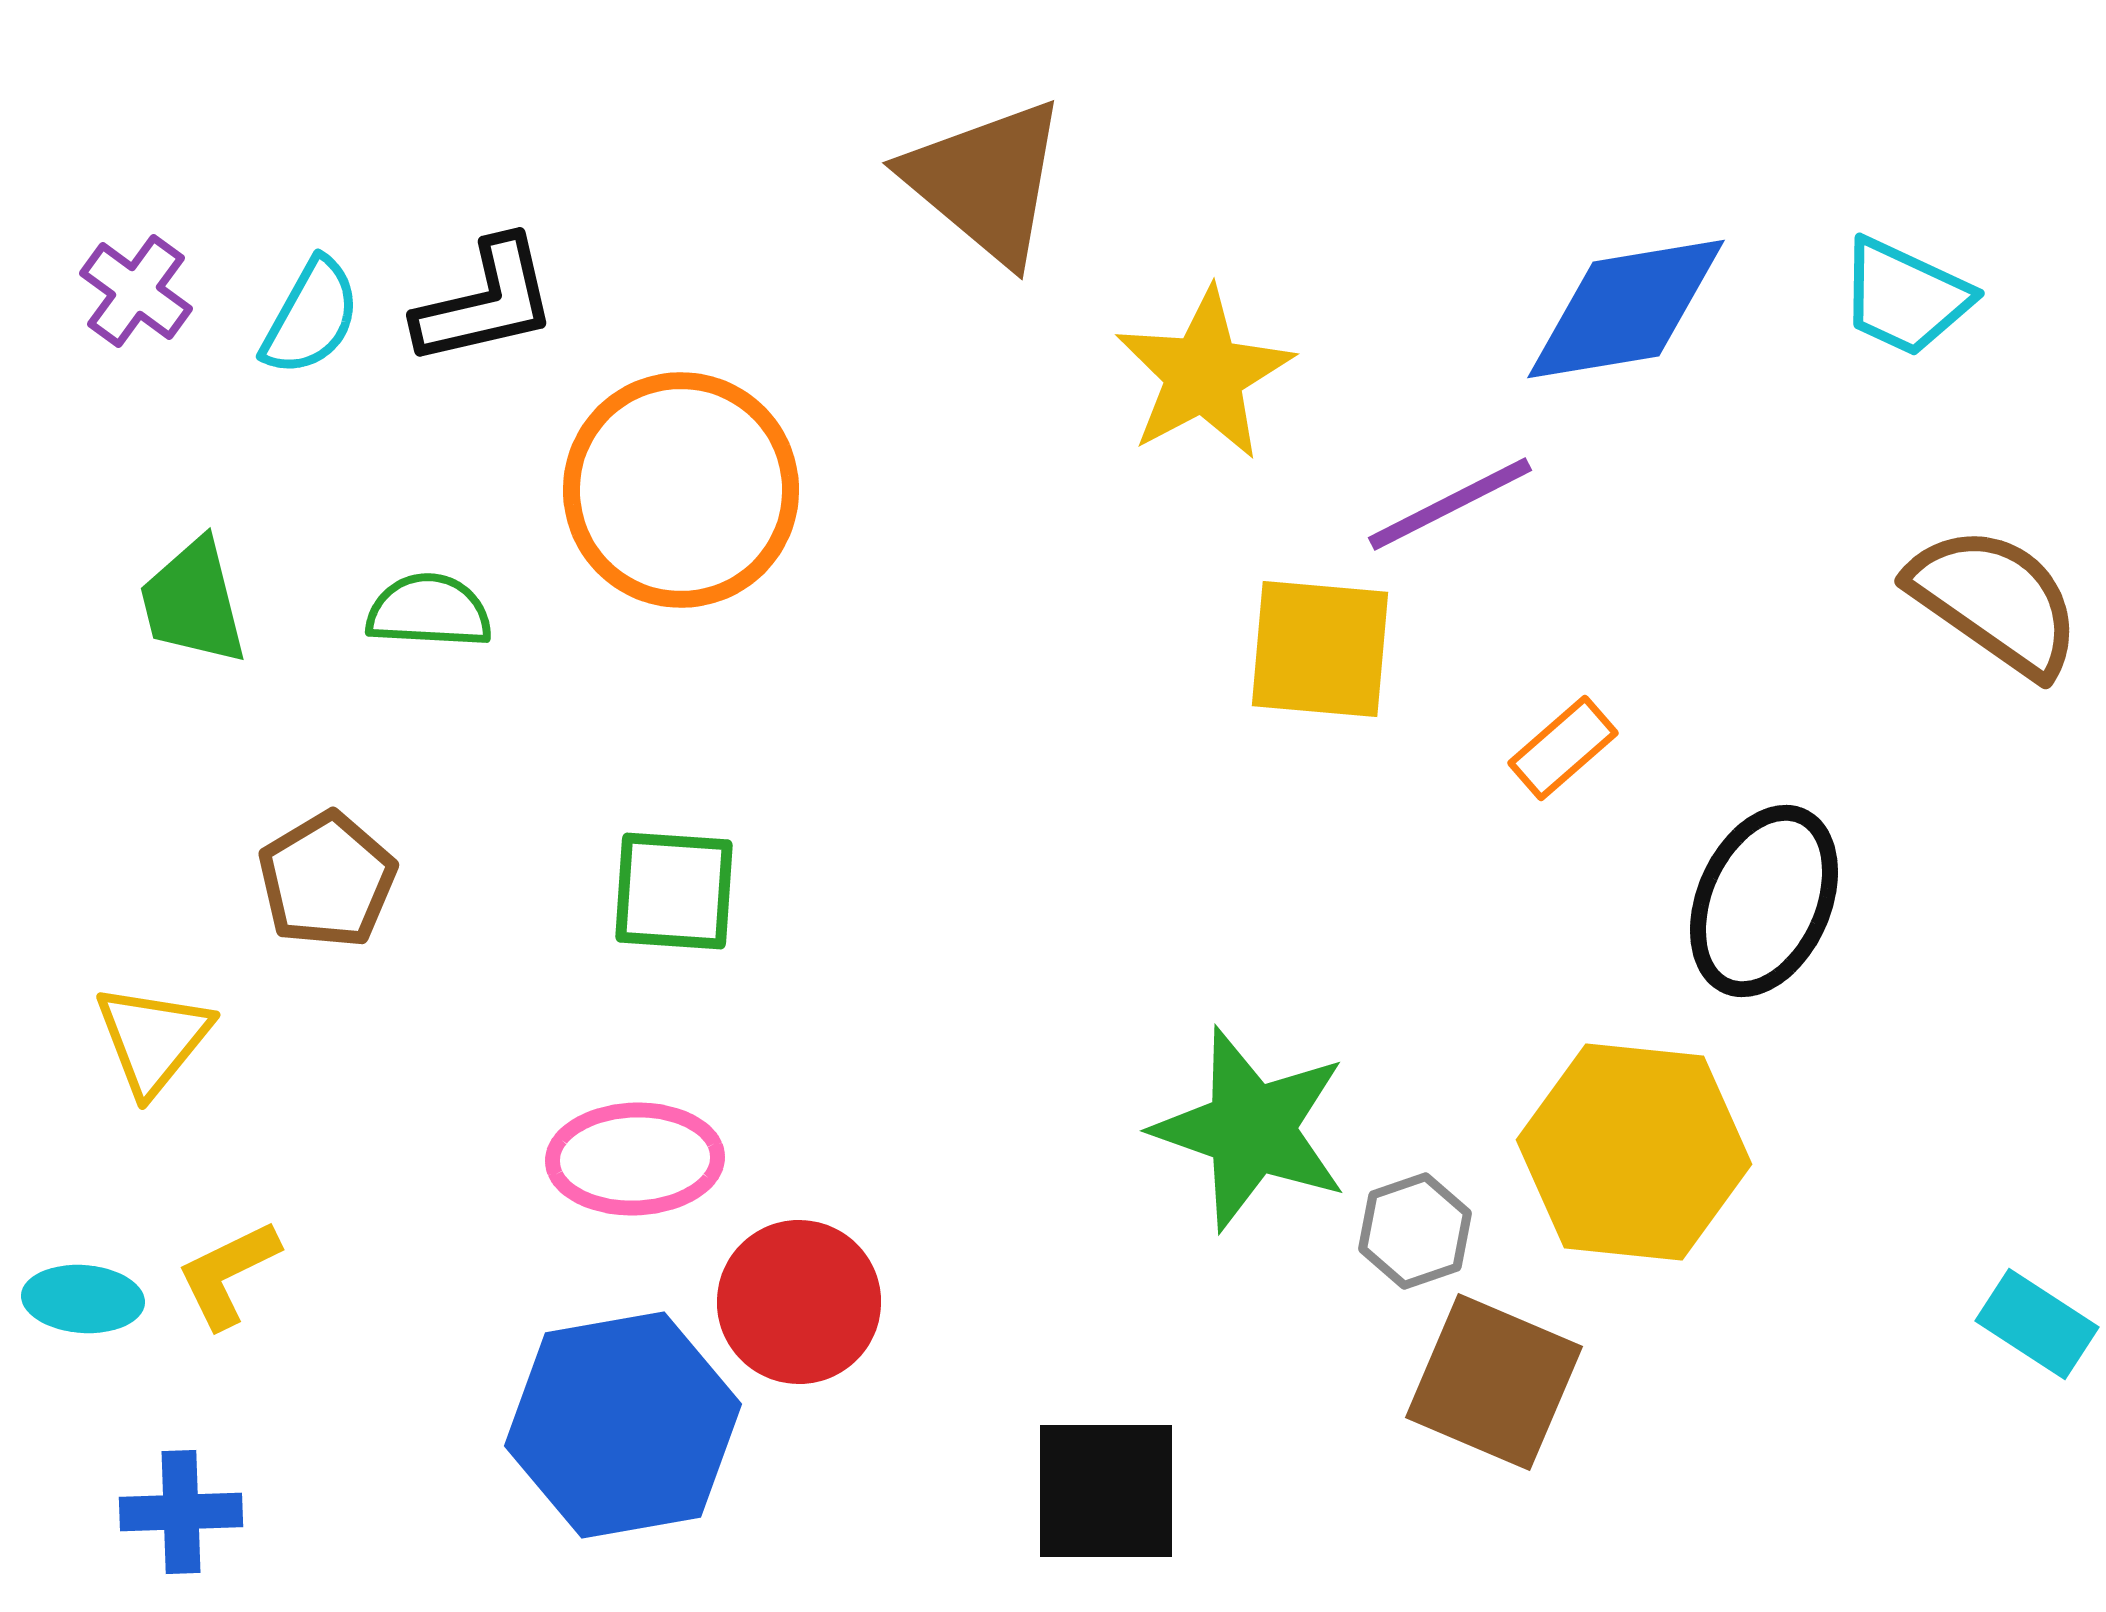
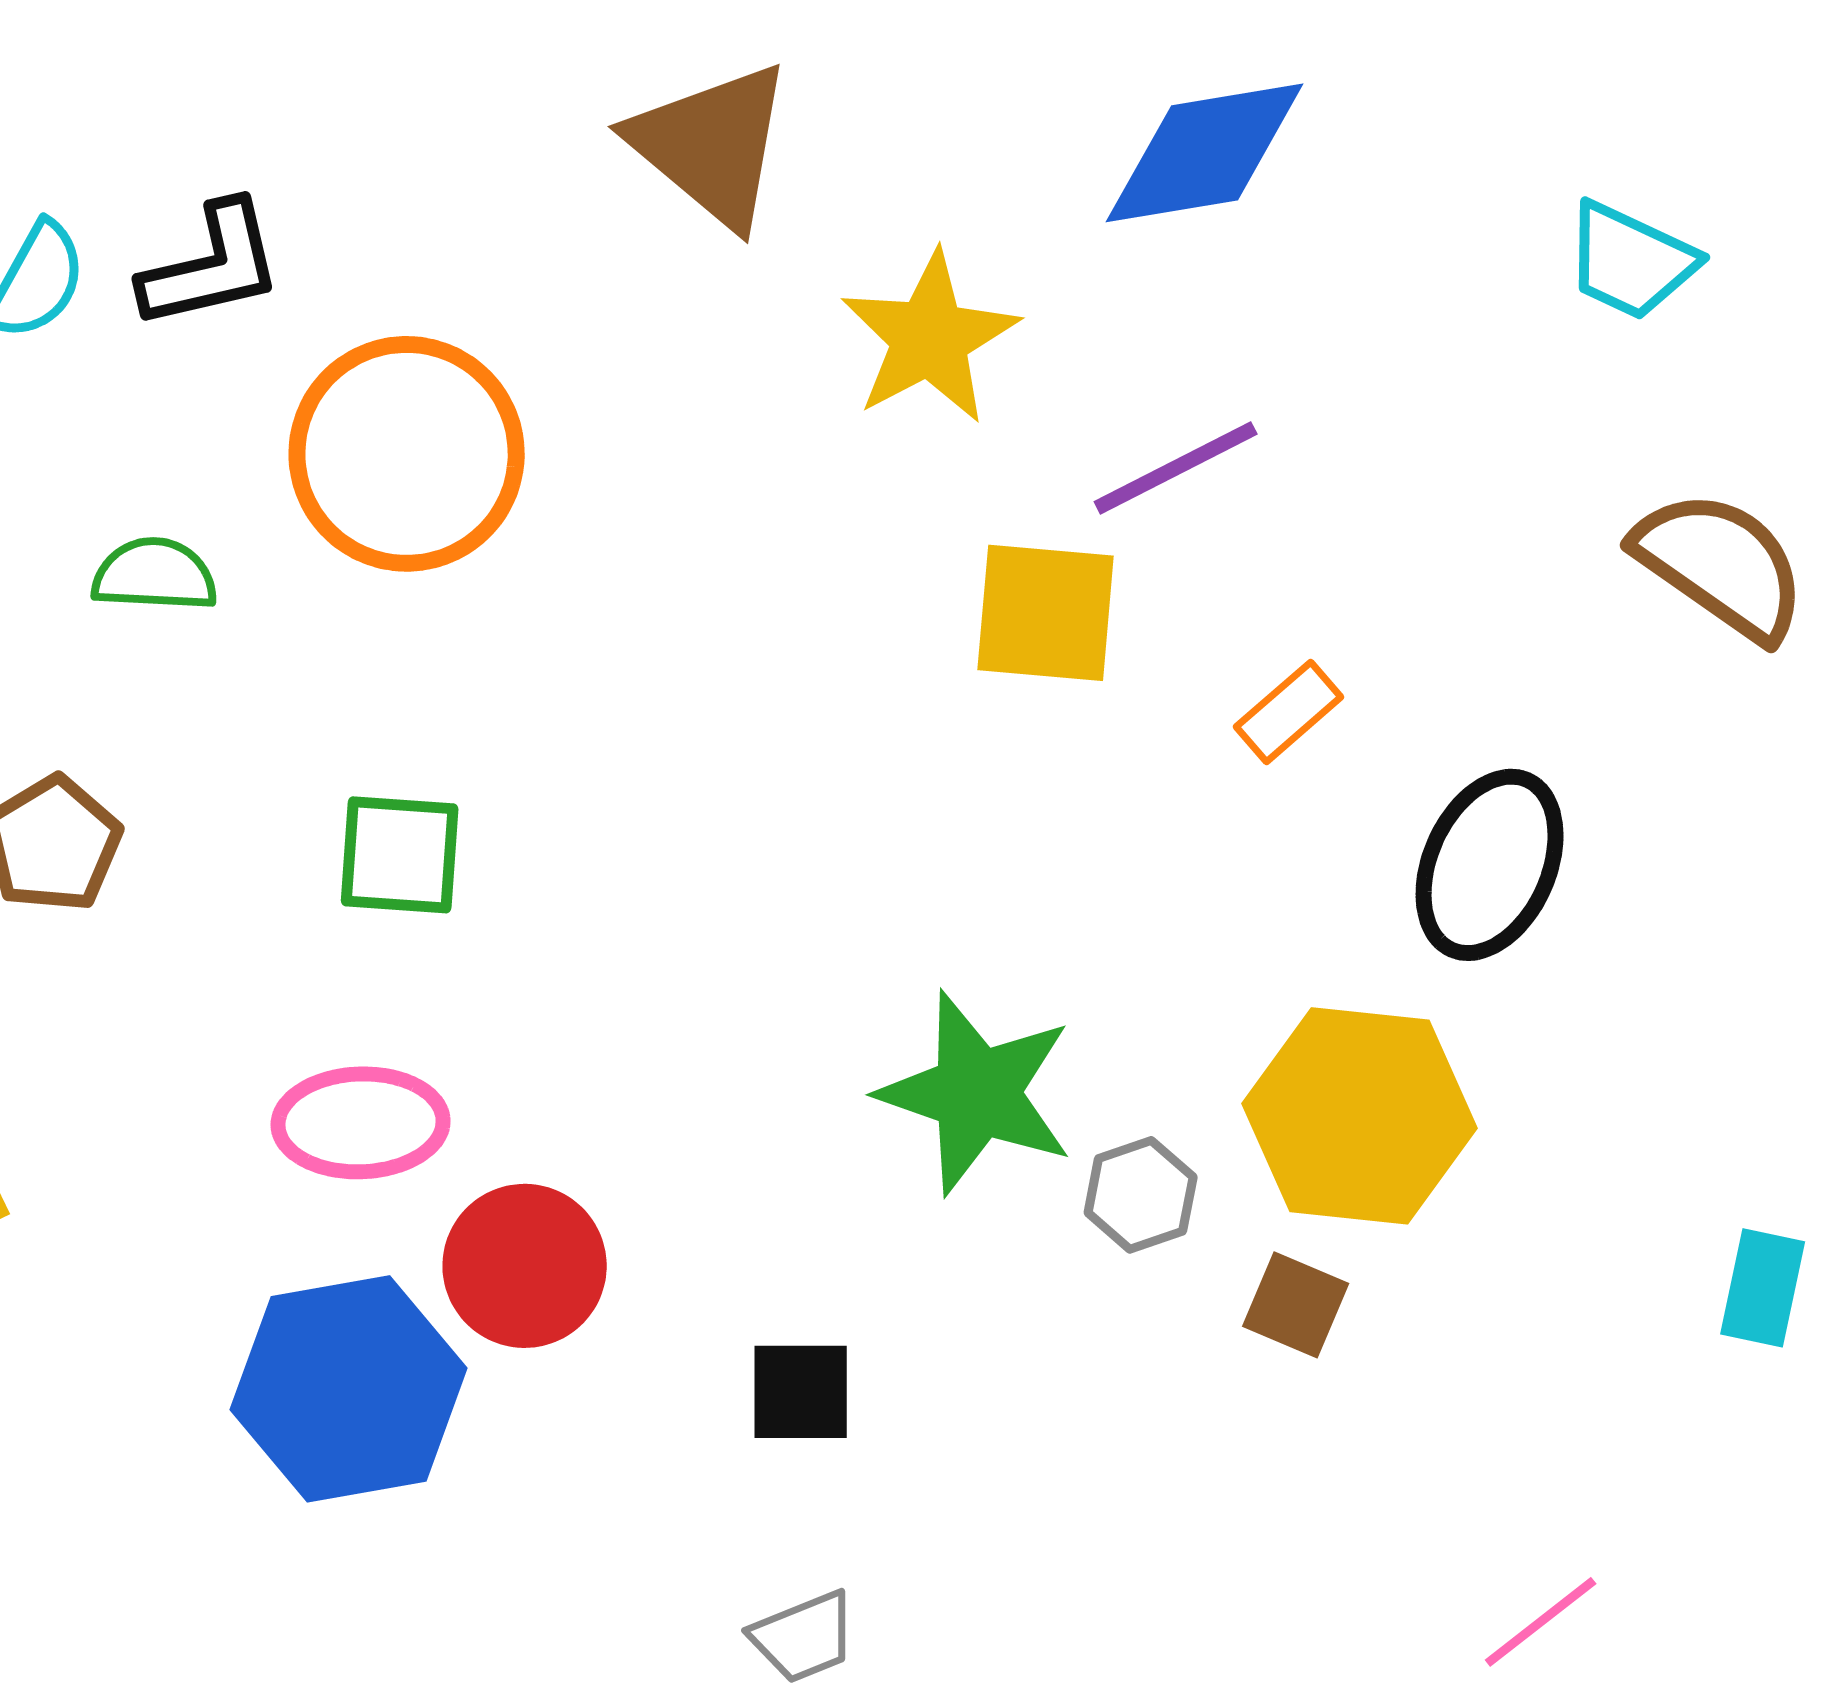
blue diamond: (1626, 309) -> (1205, 153), moved
cyan rectangle: (2037, 1324) -> (1763, 1288), turned 69
brown square: (1494, 1382) -> (1296, 1305), moved, size x0.6
black square: (1106, 1491) -> (801, 1392), moved, size x0.7

